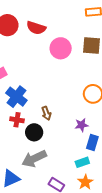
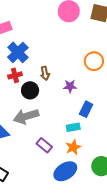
red cross: (17, 120) -> (15, 75), turned -32
purple star: (82, 125) -> (70, 86), moved

